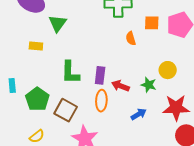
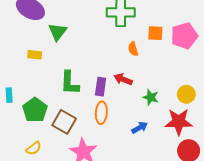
yellow circle: (168, 70) -> (186, 94), moved
red arrow: (120, 86) -> (123, 79), moved

